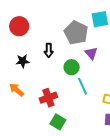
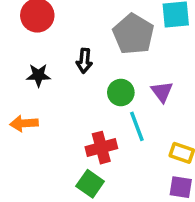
purple triangle: (91, 53) -> (162, 92), moved
orange arrow: (16, 90) -> (24, 123), turned -49
red cross: (48, 98) -> (101, 148), moved

